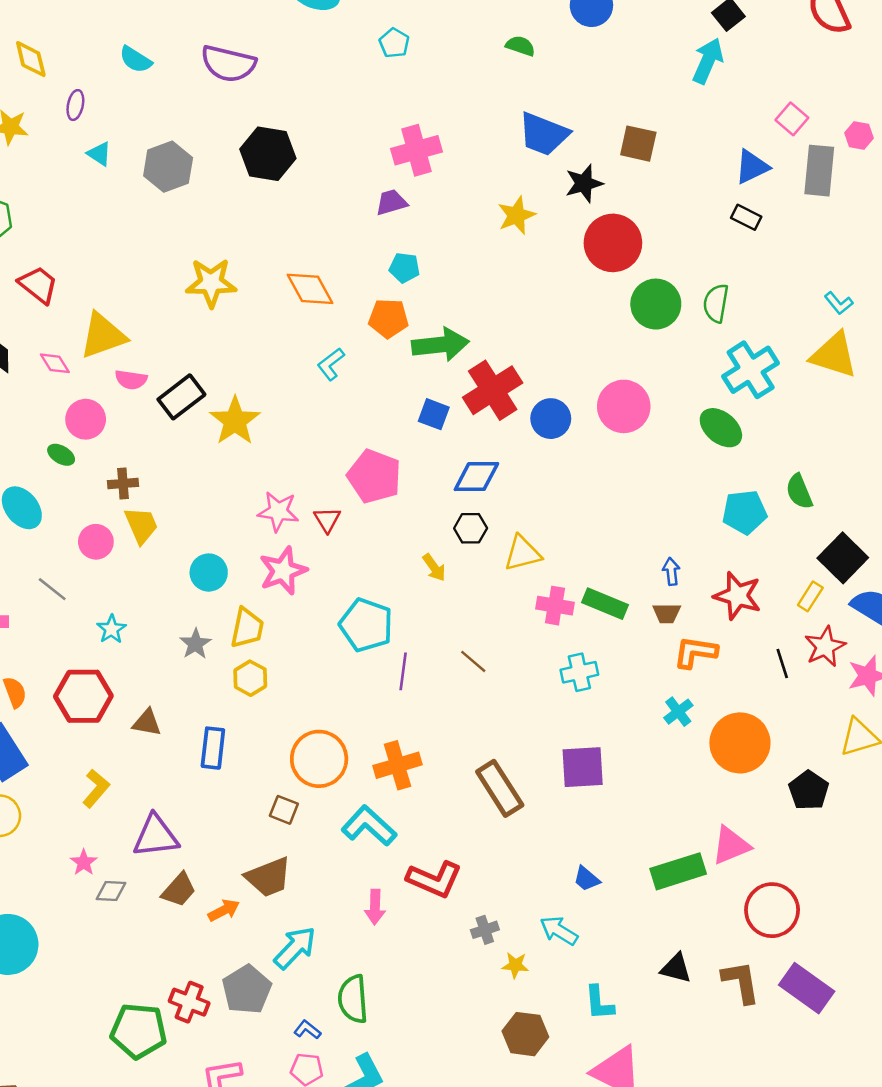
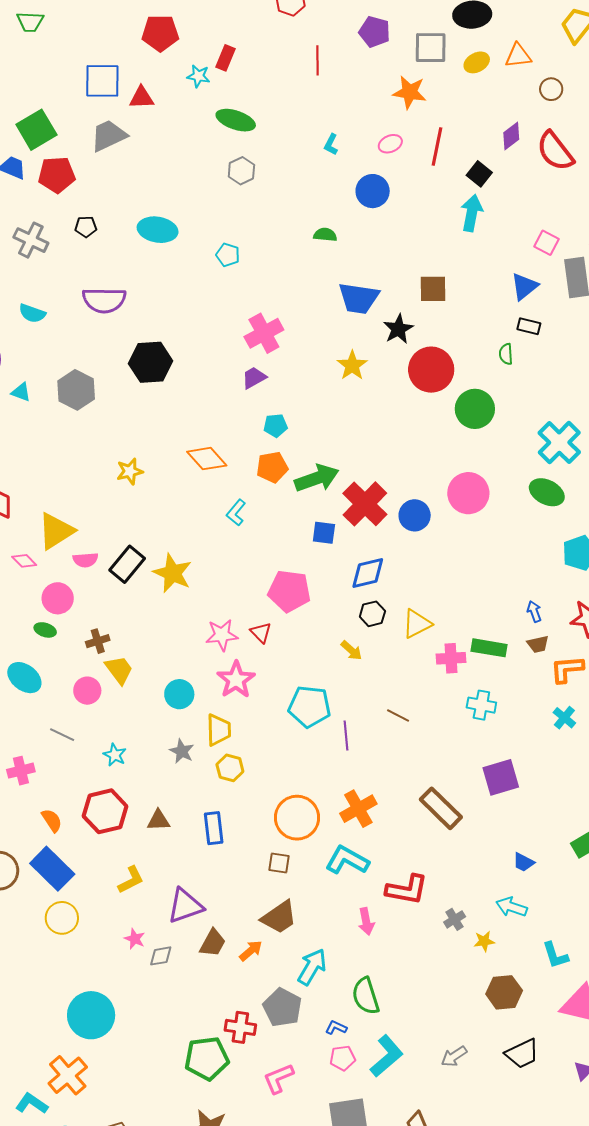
yellow star: (211, 283) -> (130, 471), size x0.7
green semicircle: (716, 303) -> (506, 354), moved, size x0.7
cyan cross: (579, 672) -> (481, 705), turned 36
yellow L-shape: (96, 788) -> (131, 880), turned 36

